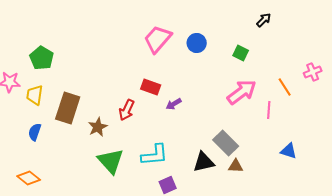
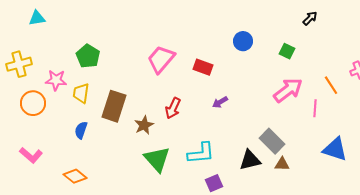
pink trapezoid: (158, 39) -> (161, 59), moved
red rectangle: (151, 87) -> (203, 67), moved
blue triangle: (289, 151) -> (335, 149), size x1.5

